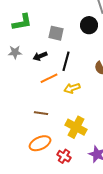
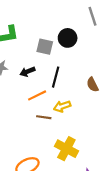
black circle: (89, 25) -> (68, 38), moved
brown line: (41, 113) -> (44, 117), moved

